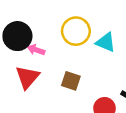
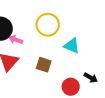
cyan triangle: (106, 42) -> (72, 46), moved

